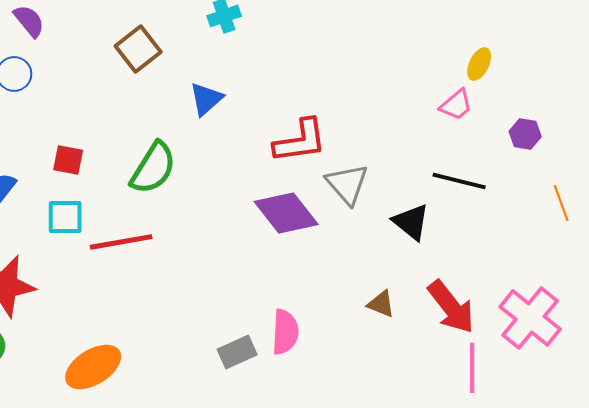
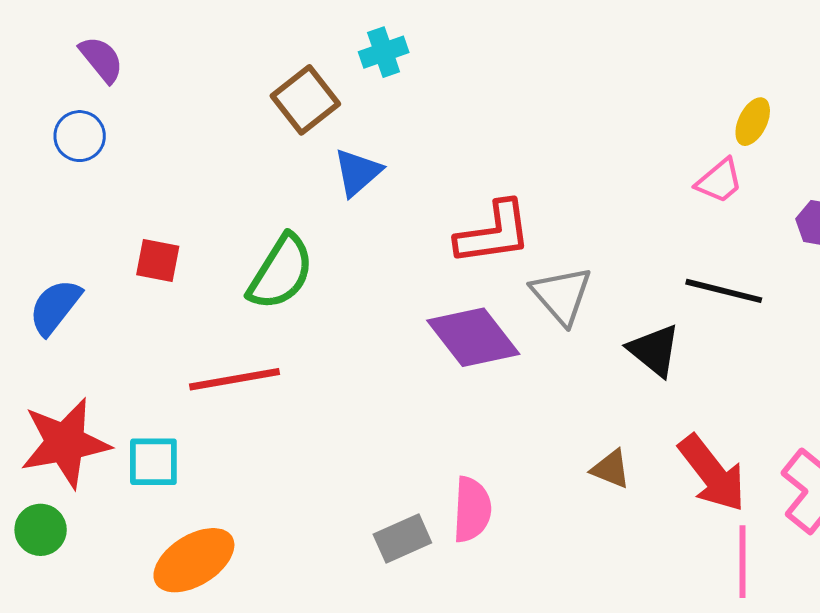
brown square: (138, 49) -> (305, 100), moved
cyan square: (65, 217) -> (153, 462), moved

